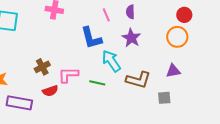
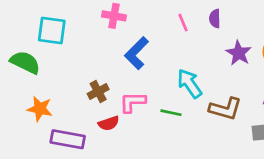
blue L-shape: (91, 38) -> (137, 53), moved, turned 60
purple star: (131, 38) -> (239, 53), moved

